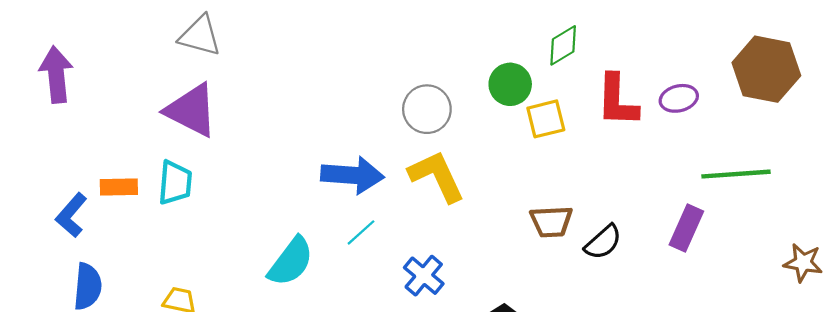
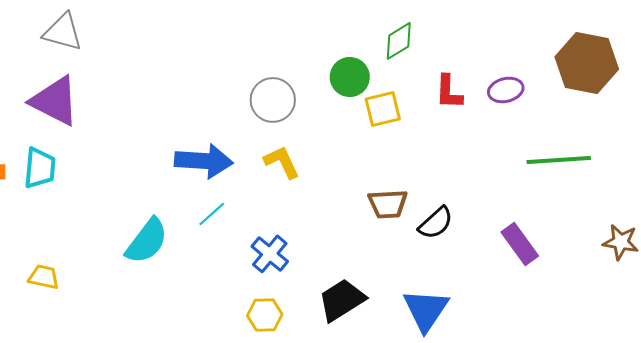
red L-shape: (617, 101) -> (449, 92), size x0.7
yellow L-shape: (437, 176) -> (282, 162), size x0.7
purple rectangle: (686, 228) -> (520, 244), moved, turned -60

